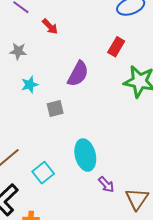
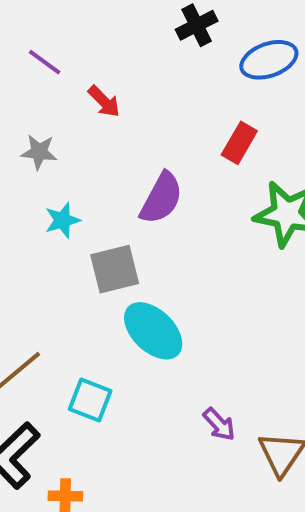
gray square: (55, 109) -> (115, 269), size x1.4
cyan ellipse: (85, 155) -> (153, 331), moved, turned -32
cyan square: (43, 173) -> (90, 400), turned -30

